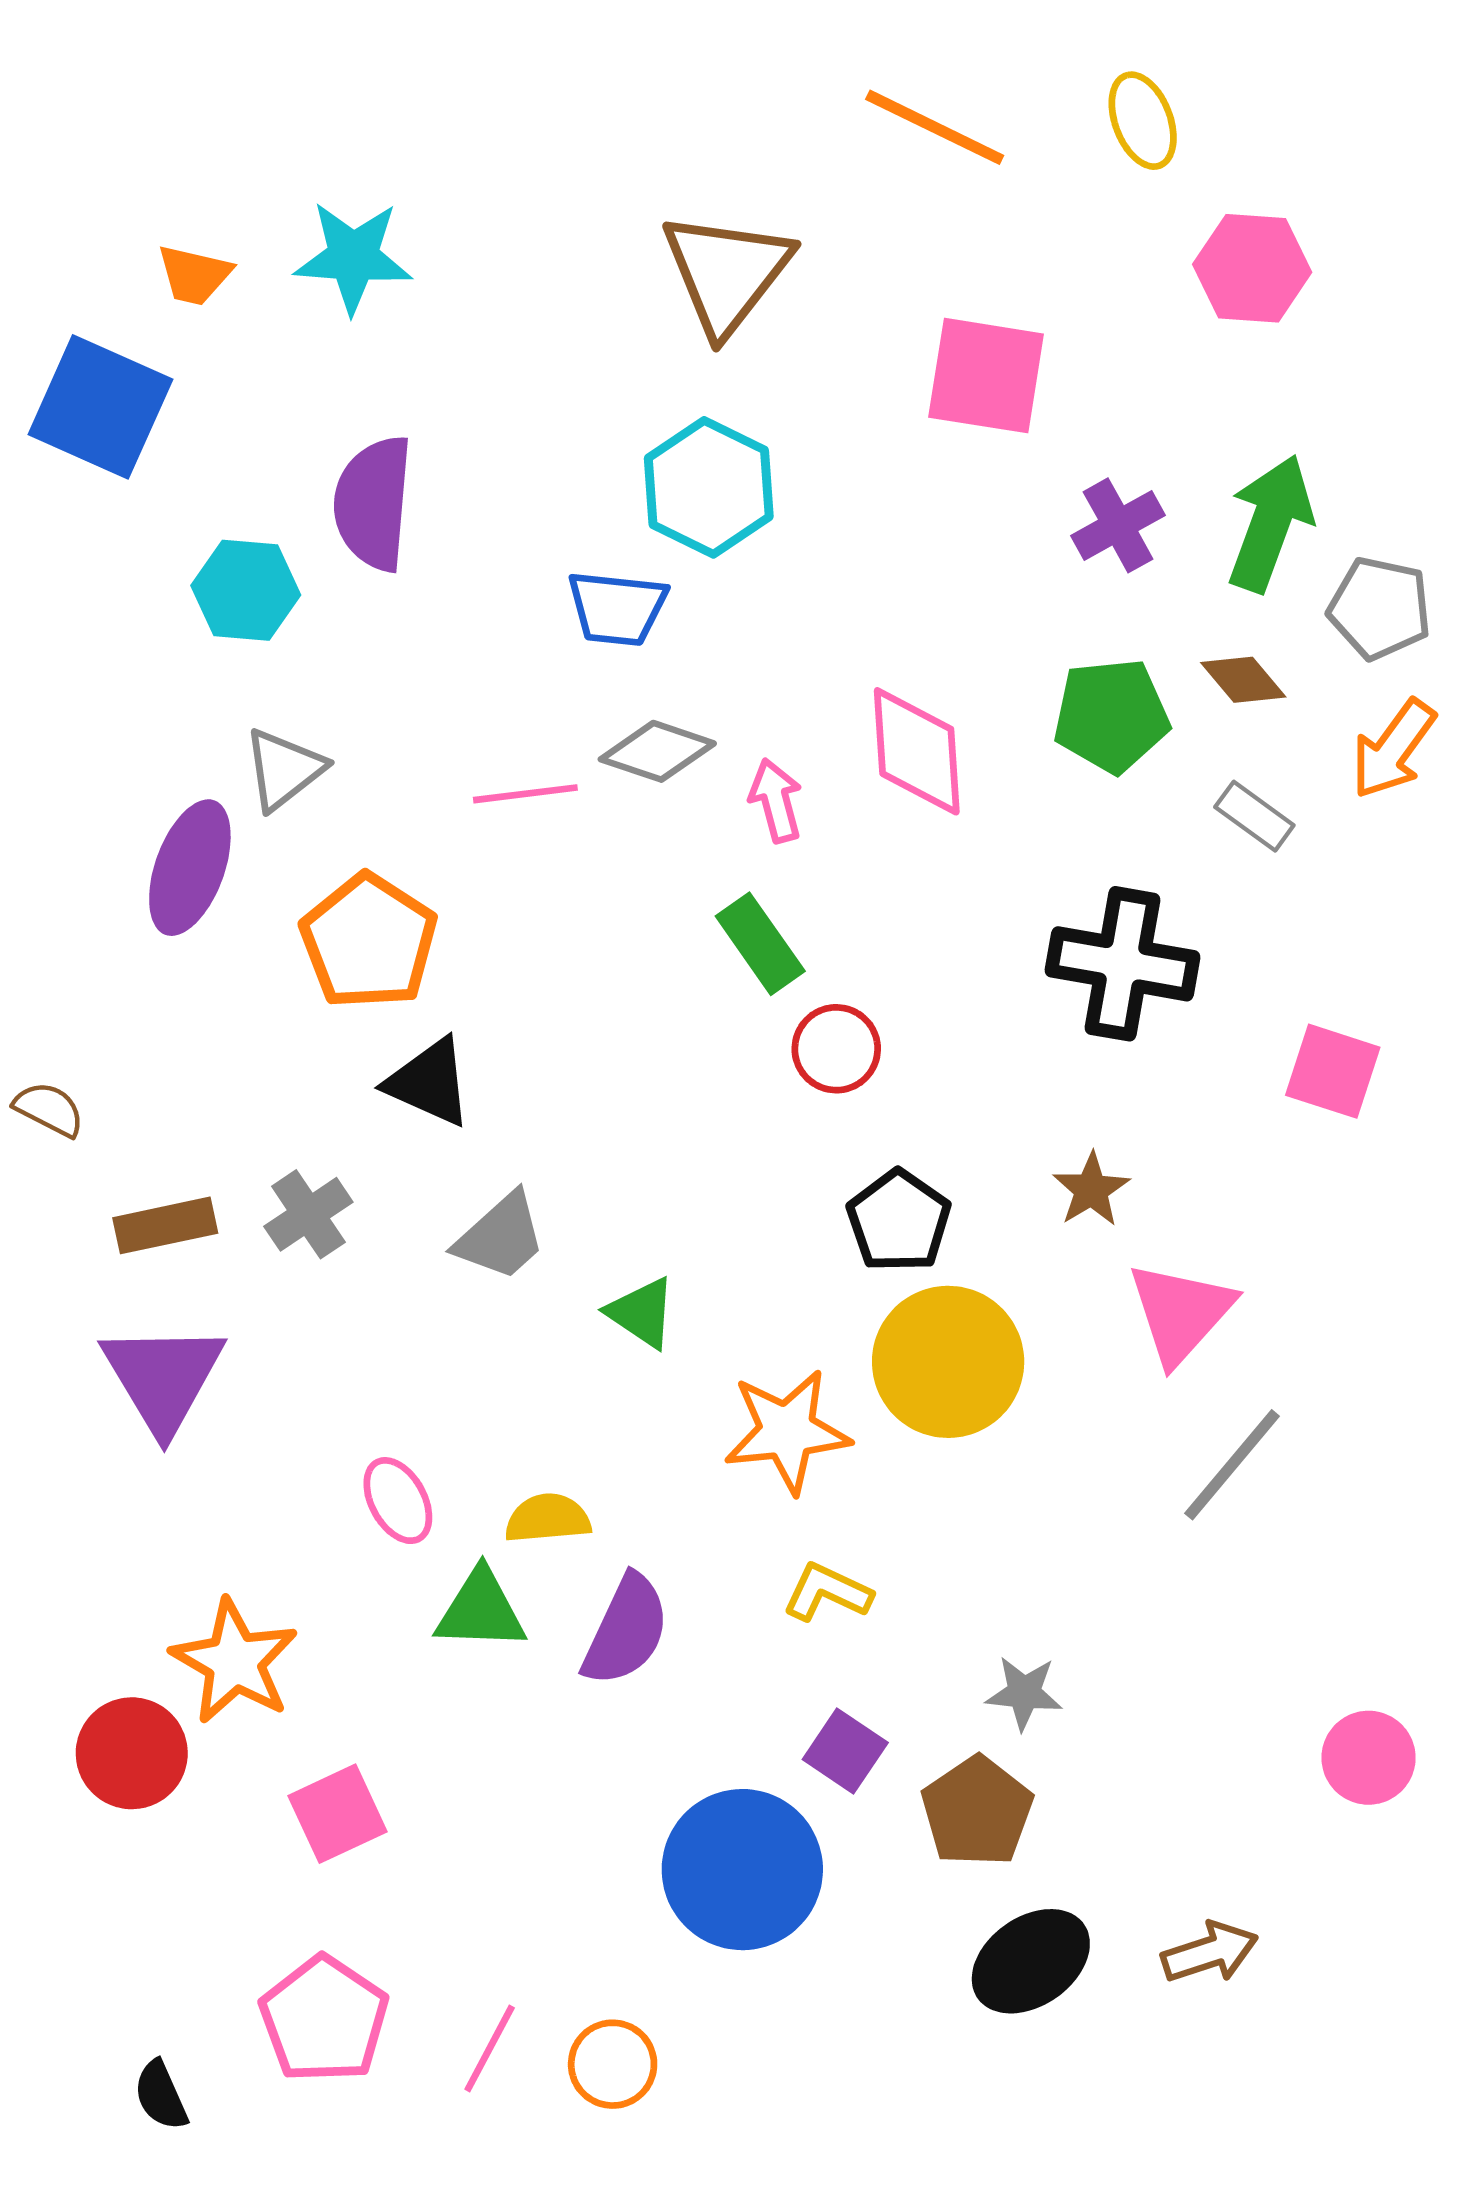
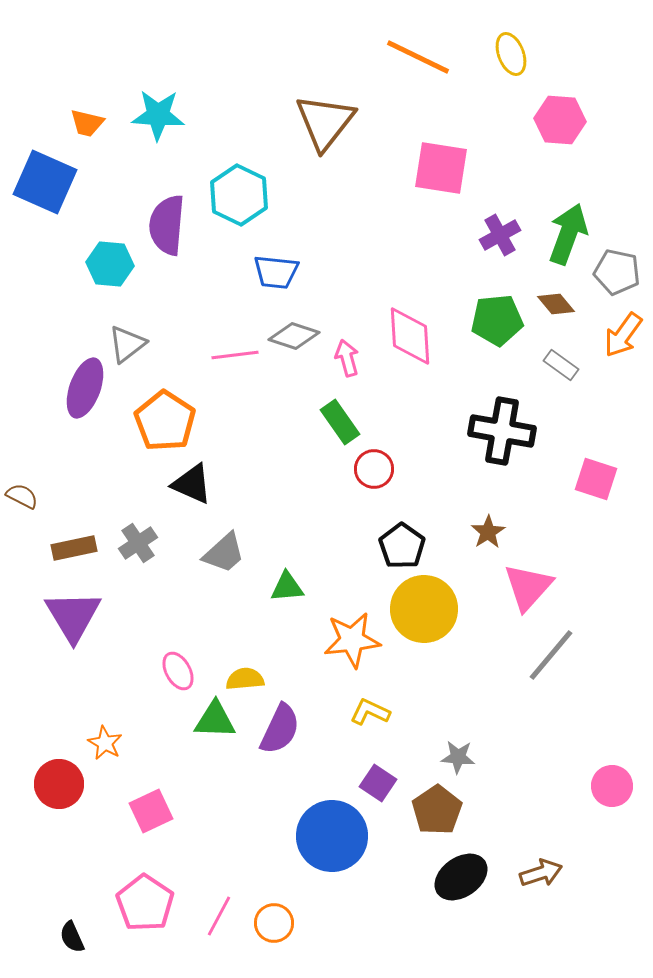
cyan hexagon: (709, 487) -> (239, 195), moved
green triangle: (642, 1313) -> (287, 587), turned -39
orange star: (235, 1662) -> (105, 743), size x0.6

